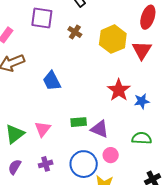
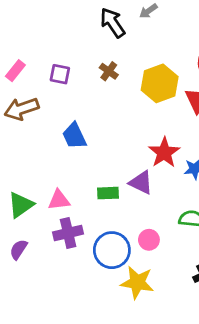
purple square: (42, 18) -> (60, 74), moved, size x0.7
pink triangle: (43, 129) -> (59, 200), turned 42
purple triangle: (100, 129) -> (141, 183), moved
purple cross: (46, 164) -> (68, 233), moved, size x1.5

